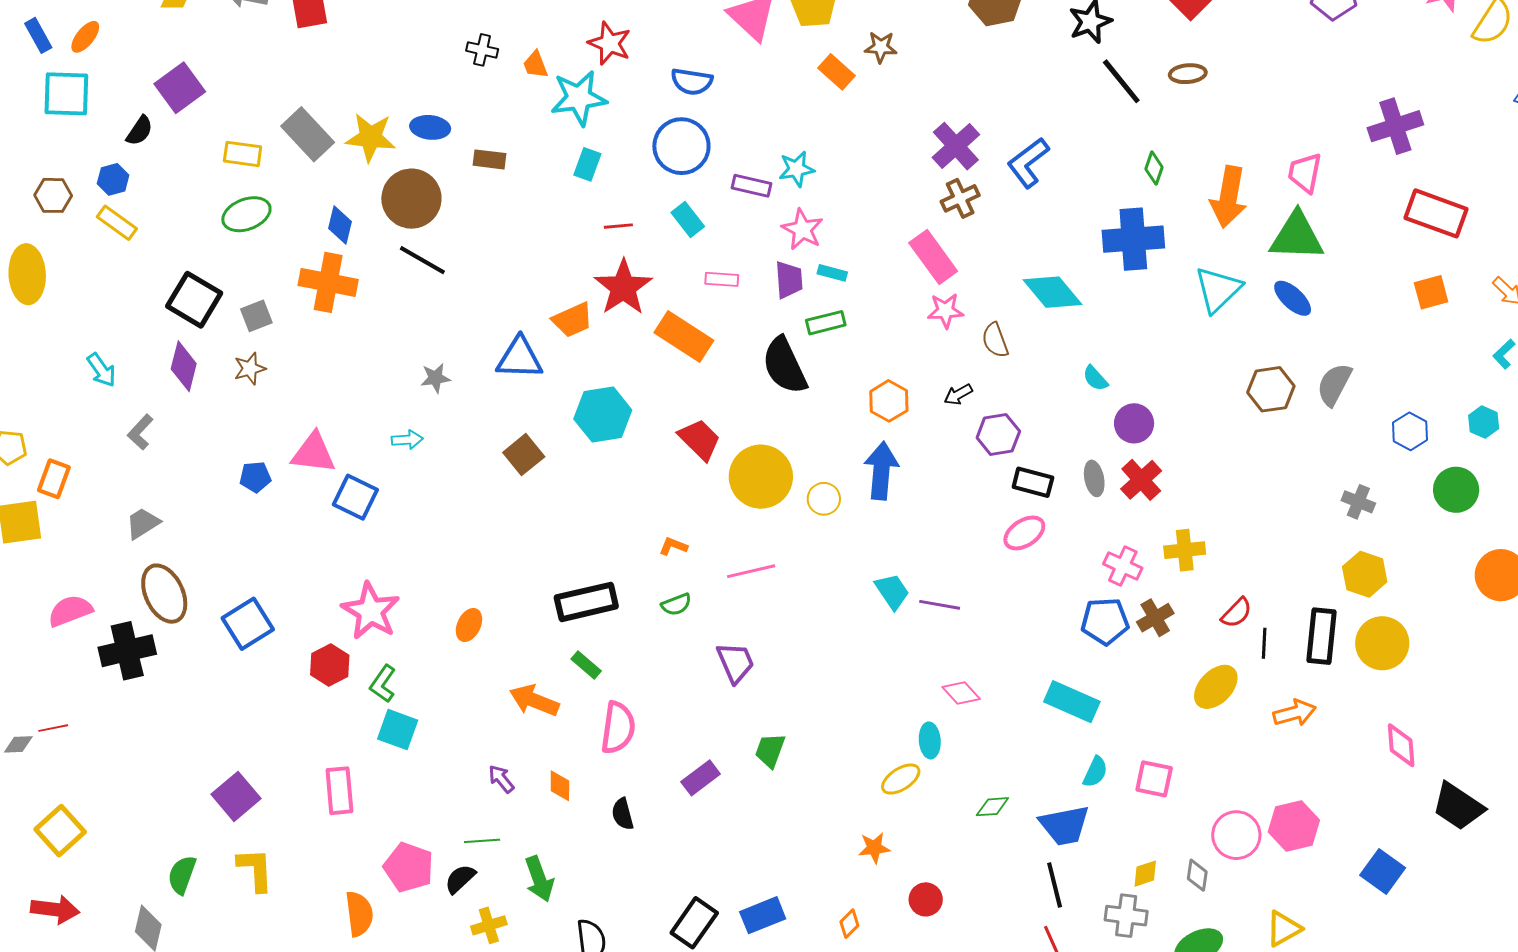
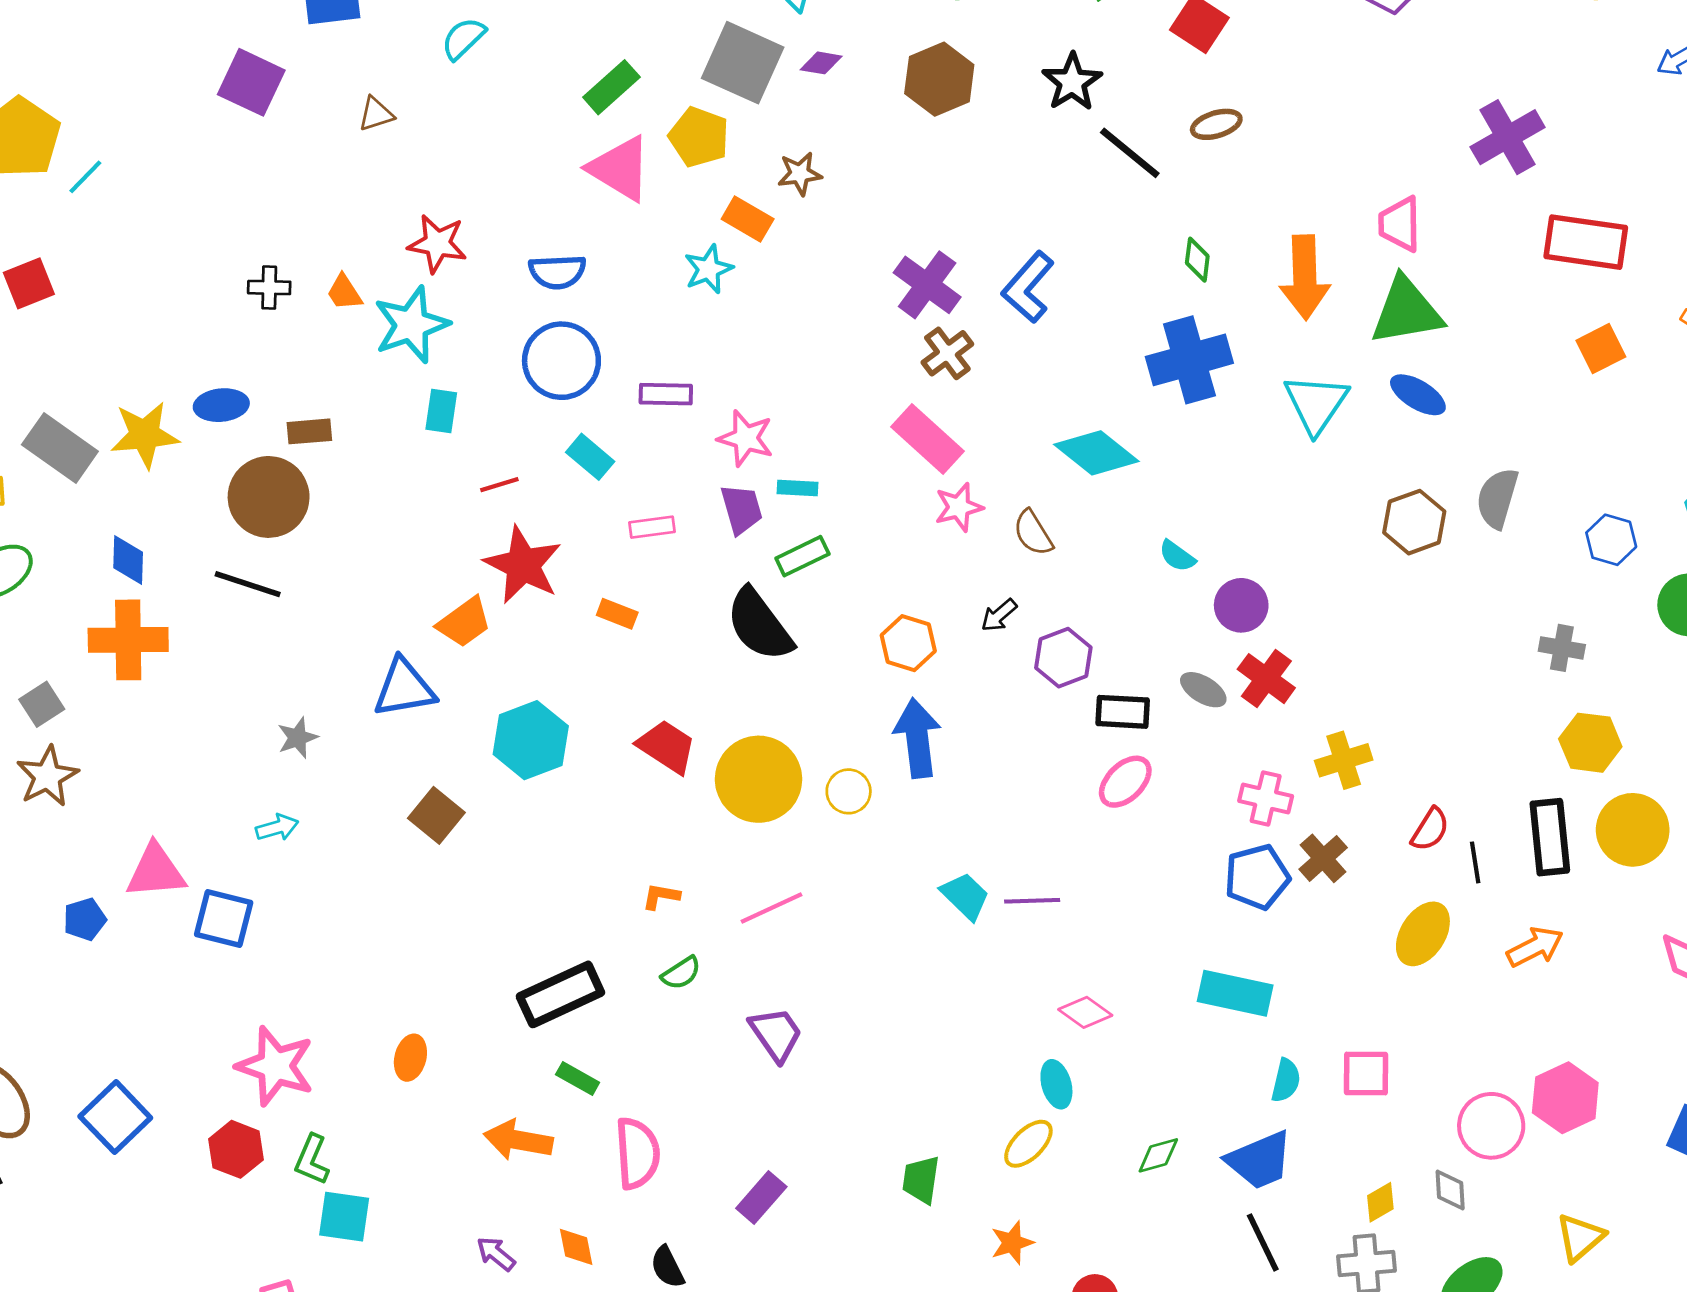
cyan star: (796, 169) -> (708, 269), moved
brown circle: (411, 199) -> (269, 497), moved
orange rectangle: (684, 336) -> (617, 614), size x0.5
brown star: (250, 369) -> (47, 776), size x1.4
gray ellipse: (1094, 478) -> (1203, 690), turned -36
green trapezoid: (770, 750) -> (921, 1180), moved

